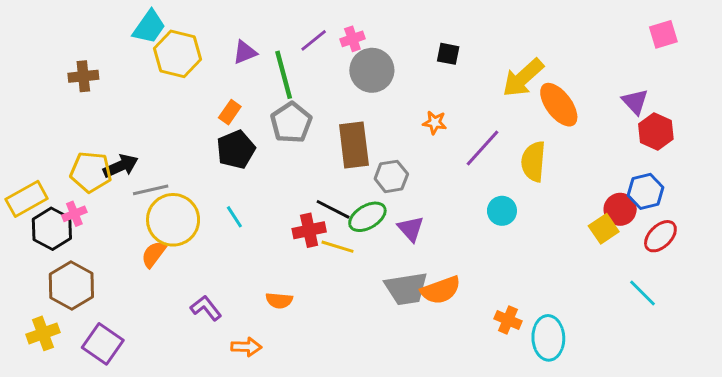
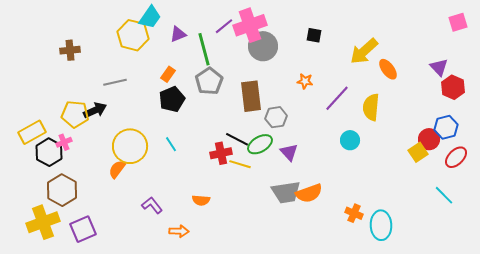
cyan trapezoid: (149, 27) -> (150, 17), moved
pink cross: (352, 39) -> (250, 25), size x2.0
orange ellipse: (559, 105) -> (388, 69), size x0.7
gray line: (151, 190) -> (115, 82), moved
yellow cross: (43, 333) -> (43, 222), size x1.5
purple square: (103, 344) -> (83, 229), turned 32

